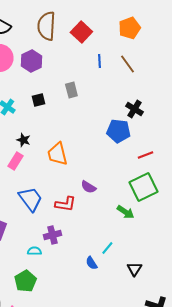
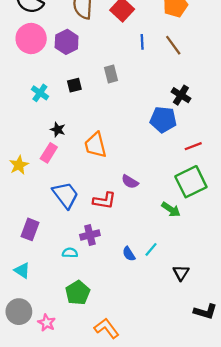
blue semicircle: (91, 263) -> (129, 254), moved
green pentagon: (25, 281) -> (78, 293), moved

